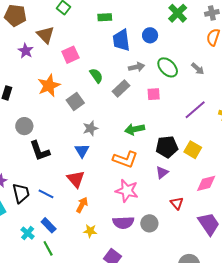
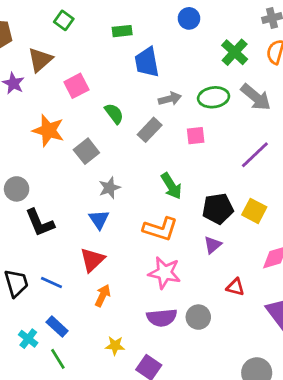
green cross: (178, 13) -> (235, 52), moved
brown triangle: (45, 35) -> (40, 60), turned 36
blue circle: (150, 35) -> (189, 18), moved
green ellipse: (168, 67) -> (214, 97), turned -50
gray arrow: (198, 69) -> (256, 97), size x1.6
orange star: (49, 86) -> (48, 130), turned -30
green arrow: (135, 129) -> (171, 186), turned -108
red triangle: (76, 179) -> (92, 260), turned 30
red triangle: (177, 203) -> (235, 287), turned -32
yellow star: (90, 231) -> (115, 346), moved

